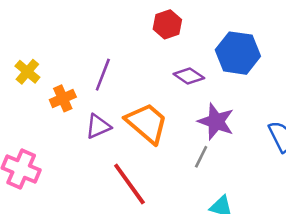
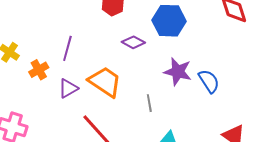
purple star: (216, 122) -> (178, 72), moved
gray line: (201, 157) -> (149, 103), turned -30

